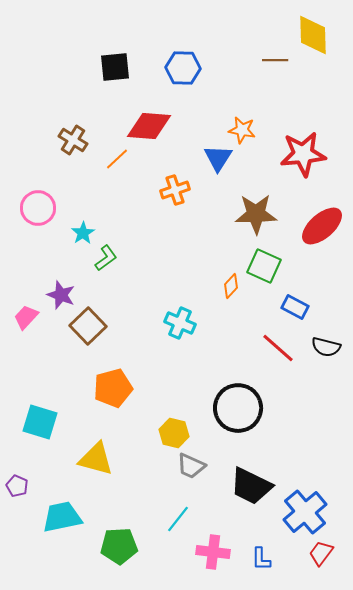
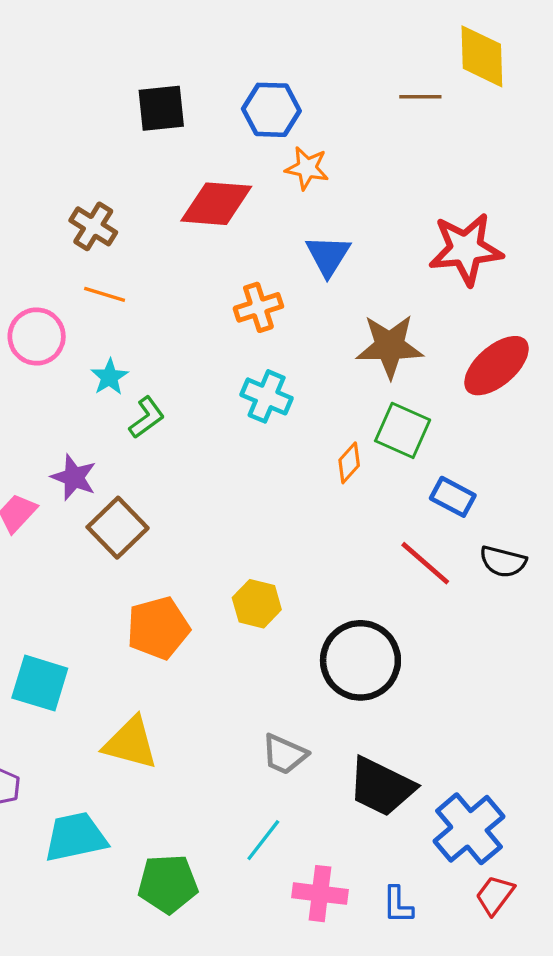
orange star: (242, 130) -> (307, 168), moved
orange line: (117, 159) -> (105, 294), moved, turned 60
cyan cross: (180, 323) -> (267, 396), moved
yellow hexagon: (174, 433) -> (257, 604), moved

